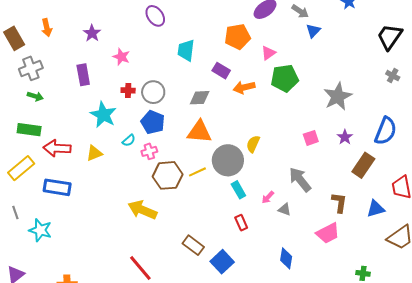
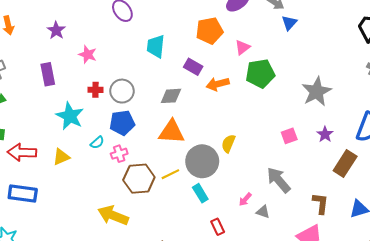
blue pentagon: (153, 122) -> (122, 123), turned -30
cyan rectangle: (238, 190) -> (200, 193), moved

